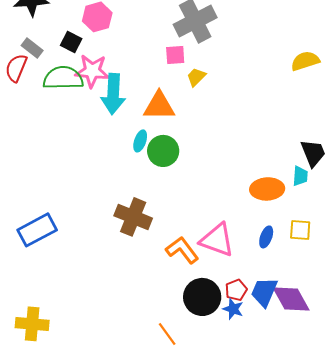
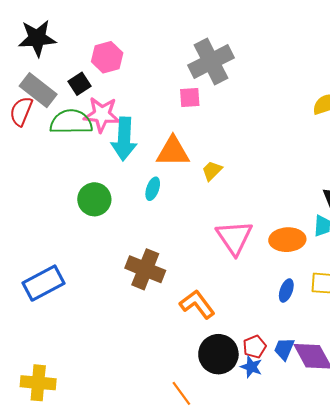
black square: (71, 42) -> (80, 84), turned 30
gray rectangle: (32, 48) -> (38, 90), size x1.6
yellow trapezoid: (196, 77) -> (212, 171), moved
green circle: (163, 151) -> (94, 199), moved
pink triangle: (217, 240) -> (234, 238), moved, turned 36
blue trapezoid: (264, 292) -> (284, 349), size x0.7

